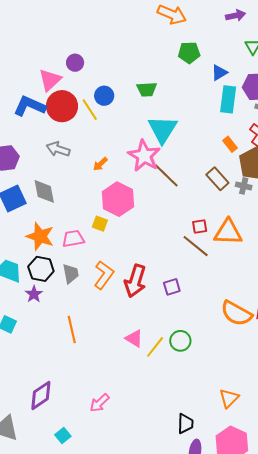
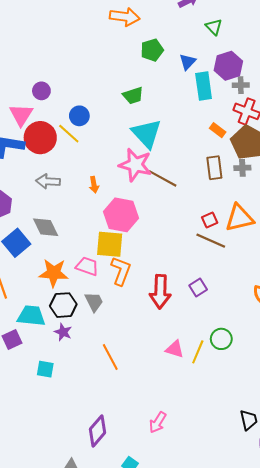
green trapezoid: (147, 89) -> (133, 96), moved
orange arrow: (100, 164) -> (94, 185), turned -42
brown rectangle: (217, 179) -> (214, 168), turned 50
yellow square: (100, 224) -> (110, 244), size x1.8
pink trapezoid: (73, 239) -> (87, 266), turned 45
orange L-shape: (104, 275) -> (121, 271), moved

